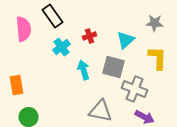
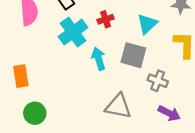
cyan cross: (62, 47) -> (73, 32), size x1.4
gray cross: (134, 89) -> (158, 81), size x0.7

